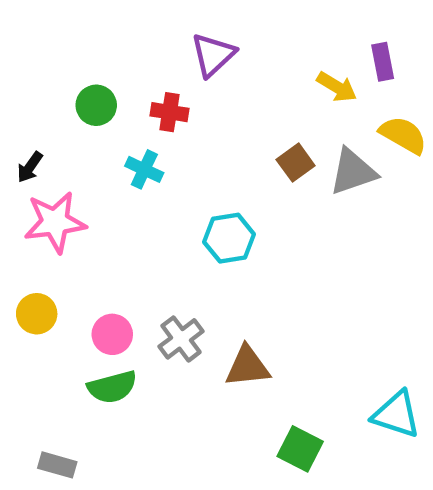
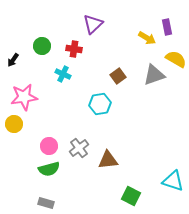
brown square: (296, 163) -> (118, 76), moved
black arrow: (30, 167) -> (13, 60), moved
yellow circle: (37, 314) -> (14, 124), moved
gray rectangle: (57, 465) -> (46, 203), moved

